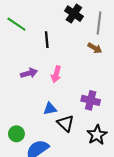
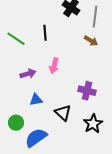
green line: (16, 24) -> (16, 39), moved
purple arrow: (29, 73) -> (28, 74), moved
blue triangle: (50, 109) -> (36, 100), moved

